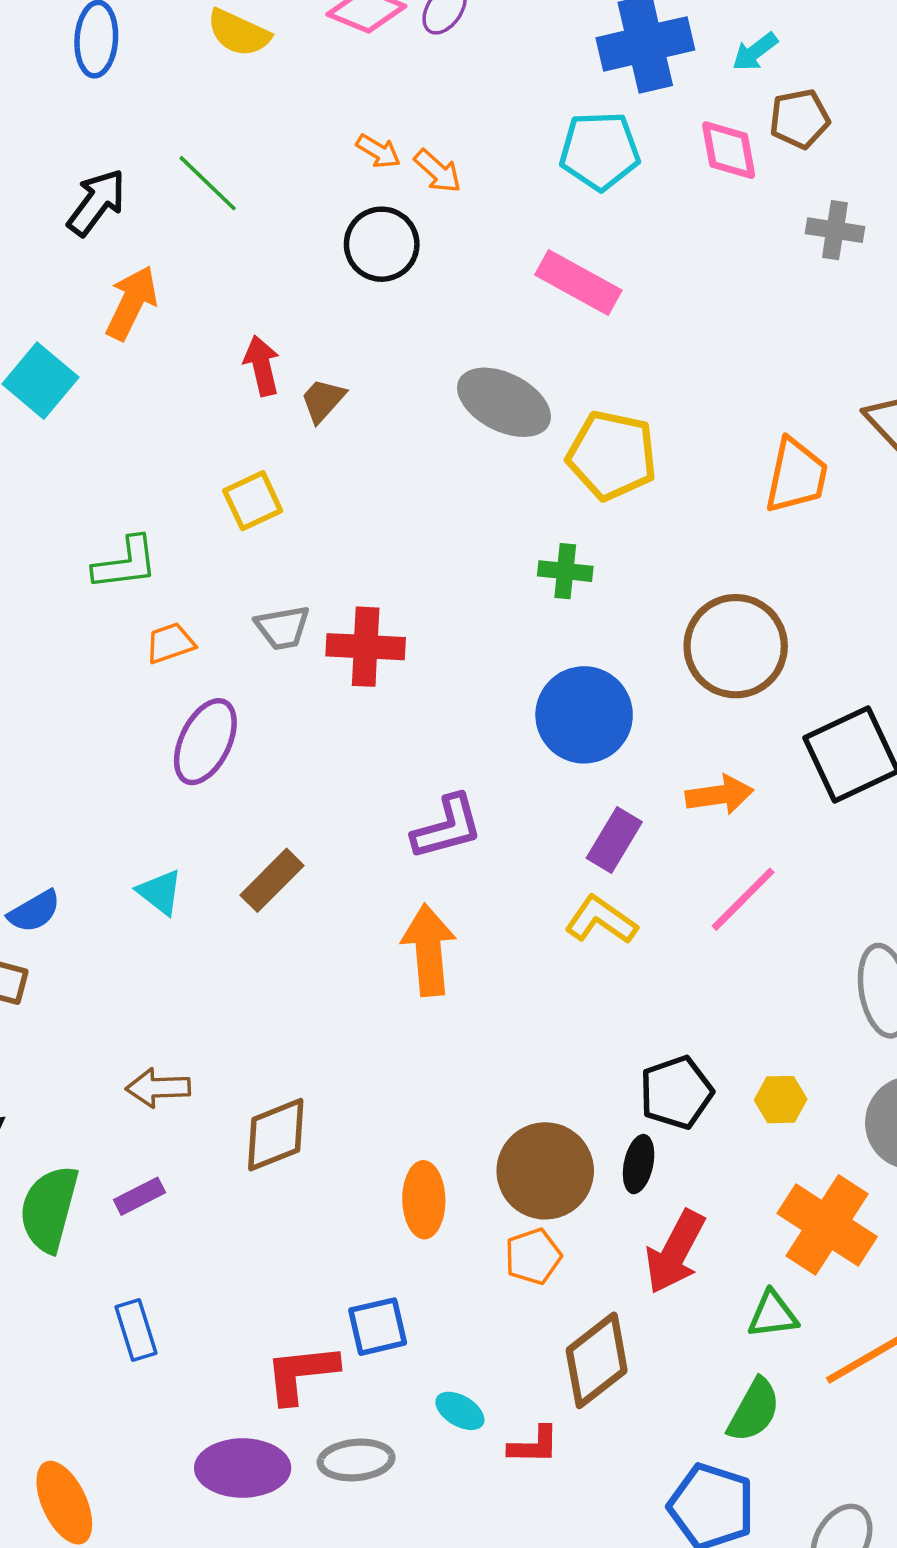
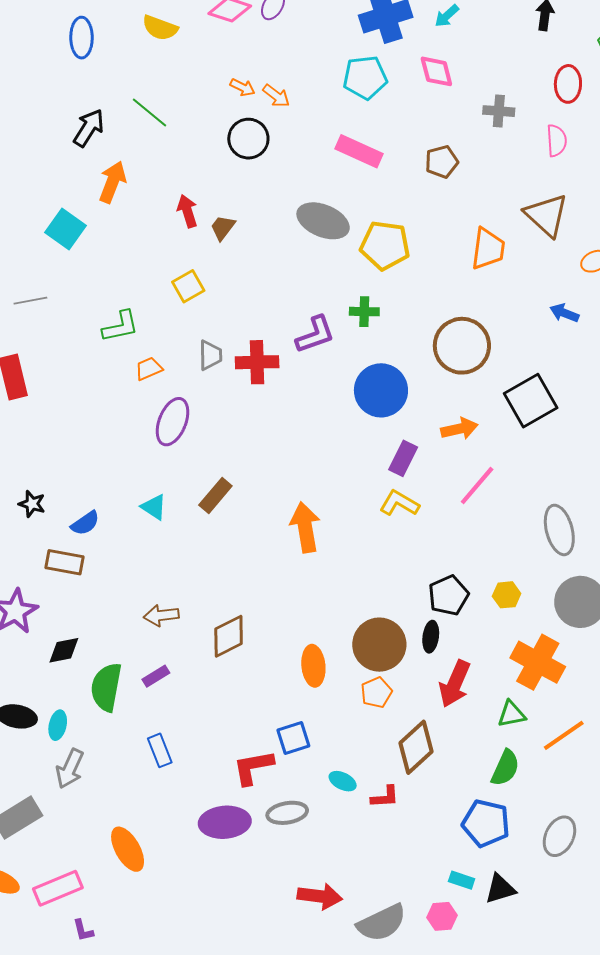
brown pentagon: (800, 119) -> (442, 162), moved
gray trapezoid: (283, 628) -> (210, 355), turned -76
purple L-shape: (447, 827) -> (315, 335), moved

